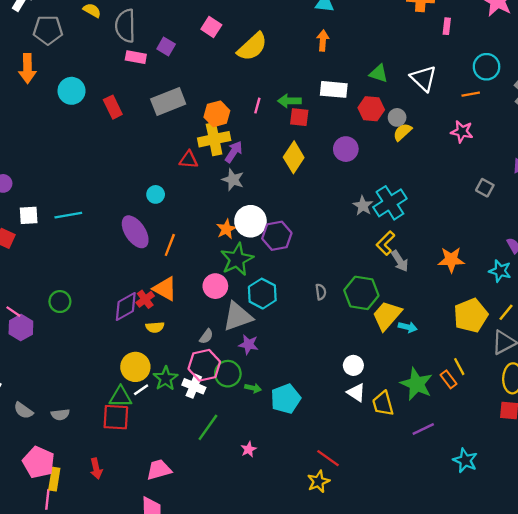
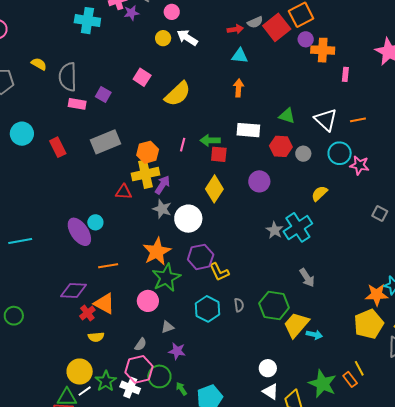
cyan circle: (487, 67) -> (340, 153), moved
orange line: (471, 94) -> (358, 120), moved
yellow semicircle: (402, 132) -> (319, 193), moved
white circle: (250, 221) -> (188, 219), moved
orange star: (226, 229) -> (157, 252), size x1.6
purple ellipse: (135, 232) -> (79, 232), moved
yellow L-shape: (386, 243) -> (219, 272), moved, turned -70
orange line: (170, 245) -> (108, 266), turned 60
orange star: (451, 260) -> (377, 295), moved
cyan hexagon: (262, 294) -> (207, 309), moved
purple diamond: (126, 306) -> (74, 291), moved, turned 32
gray triangle: (238, 316) -> (167, 327), size x0.5
green arrow: (253, 388) -> (181, 389), turned -136

